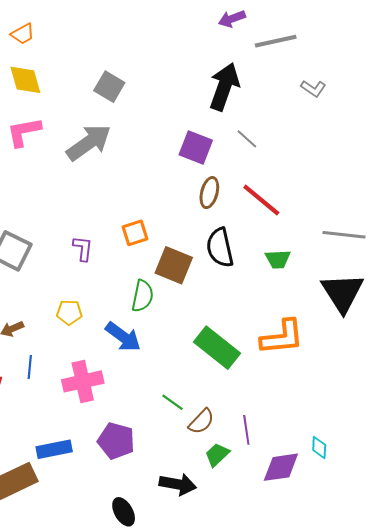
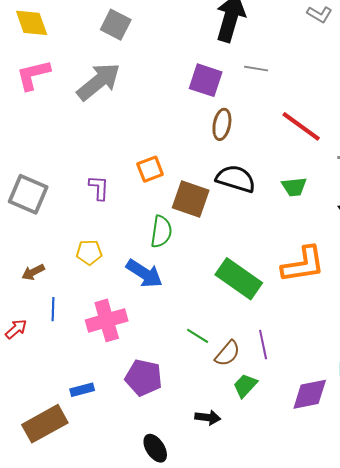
gray line: (247, 139) -> (256, 69), turned -30
red line: (261, 200) -> (301, 126), moved
black semicircle: (220, 248) -> (236, 179), turned 123
purple line: (246, 430) -> (263, 345), moved
blue rectangle: (54, 449) -> (82, 390), size x0.7
black arrow: (178, 484) -> (208, 417), size x0.7

